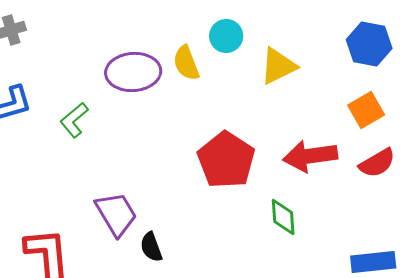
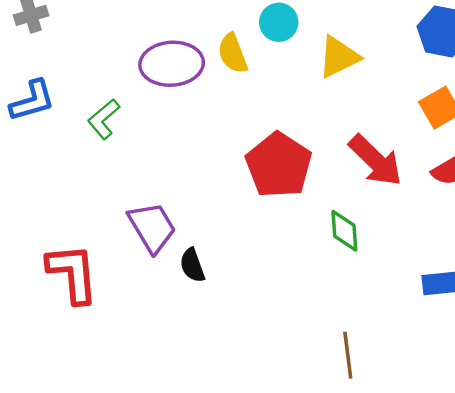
red arrow: (310, 156) -> (375, 160), turned -128

